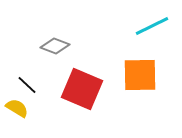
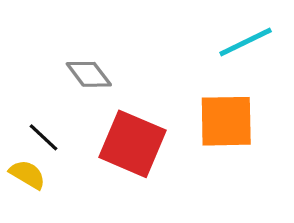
gray diamond: (55, 46) -> (89, 74), turned 32

